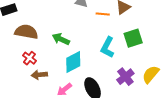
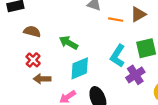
brown semicircle: (26, 32) -> (32, 31), size x0.7
purple cross: (125, 77) -> (135, 75), moved

